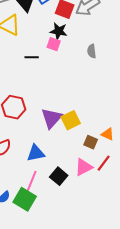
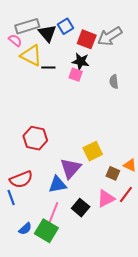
black line: (32, 57) -> (48, 68), moved
purple triangle: (52, 118) -> (71, 168), moved

